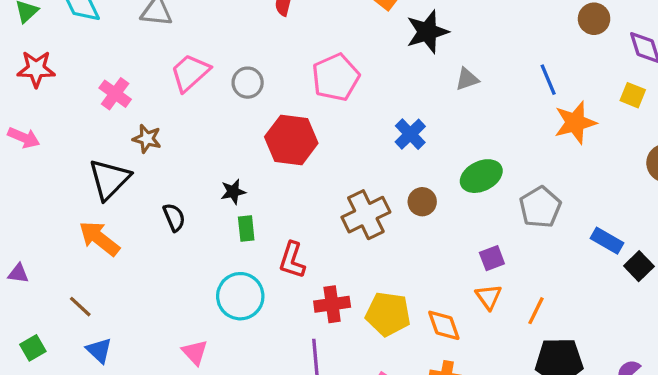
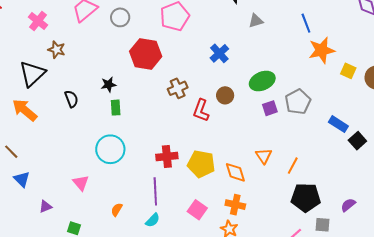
yellow square: (633, 95) -> (348, 71), moved
brown cross: (366, 215) -> (178, 88), moved, size x0.7
purple square: (492, 258) -> (270, 108), moved
red L-shape: (292, 260) -> (201, 110), moved

